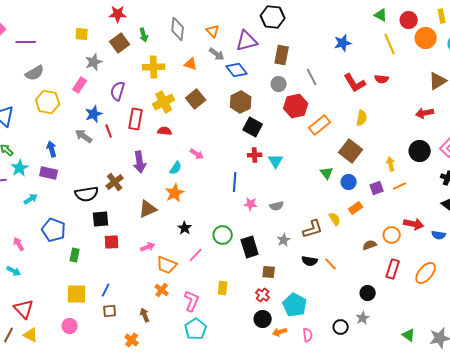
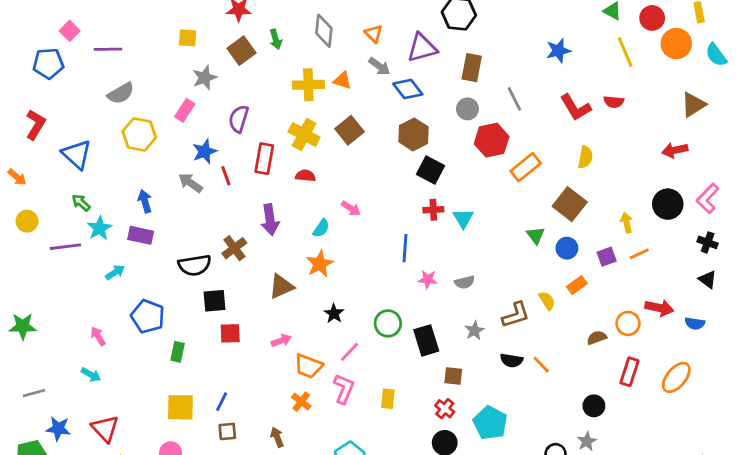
yellow cross: (154, 67) -> (308, 85), moved
yellow cross: (164, 102) -> (304, 134), turned -35
pink L-shape: (192, 301) -> (344, 389), moved

